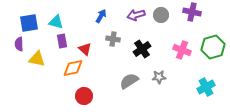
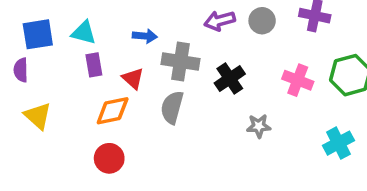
blue arrow: (101, 16) -> (145, 36), moved, turned 64
gray cross: (113, 39) -> (181, 61), size x1.5
yellow triangle: (37, 59) -> (38, 116), moved, turned 30
gray semicircle: (129, 81) -> (172, 107), moved, turned -42
red circle: (84, 96) -> (109, 158), moved

